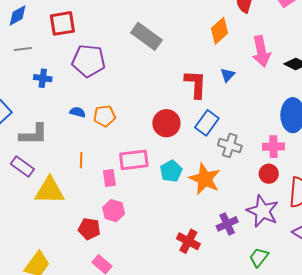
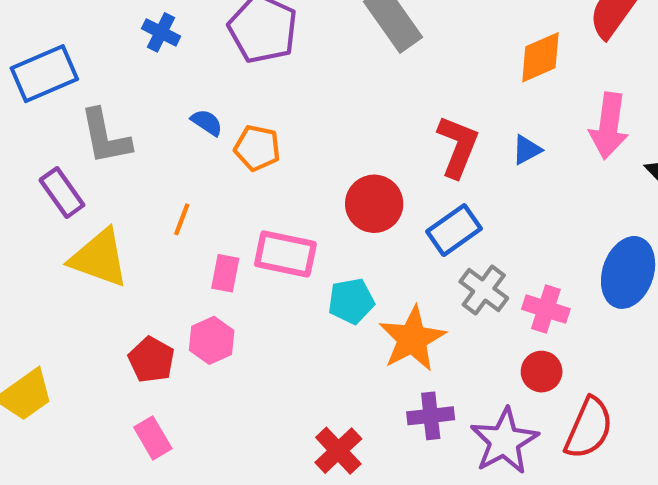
gray L-shape: (34, 134) -> (105, 137), turned 60
pink cross: (273, 147) -> (546, 309), moved
purple cross: (227, 224) -> (431, 416), moved

